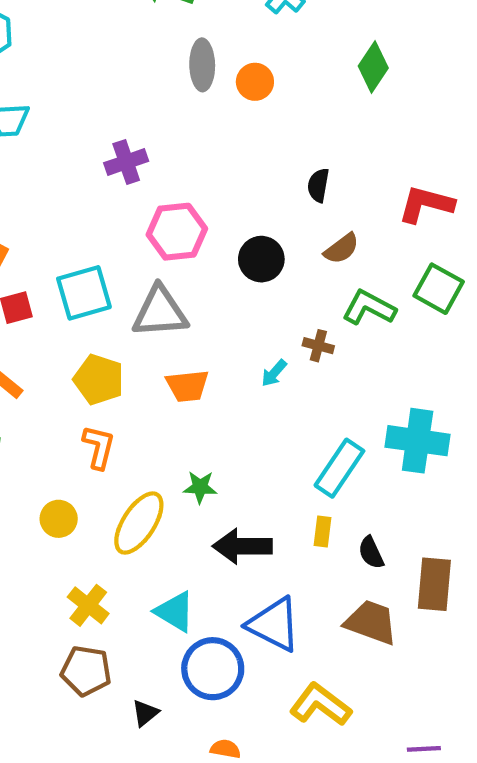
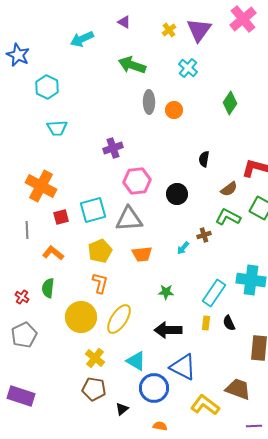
brown semicircle: (342, 249) -> (229, 189), moved
brown cross: (318, 346) -> (204, 235), turned -32
yellow pentagon: (99, 379) -> (100, 251), turned 30
green star: (200, 487) -> (166, 292), moved
yellow circle: (59, 519) -> (81, 317), size x1.8
black semicircle: (371, 553) -> (229, 323), moved
brown trapezoid: (371, 622) -> (238, 389), moved

